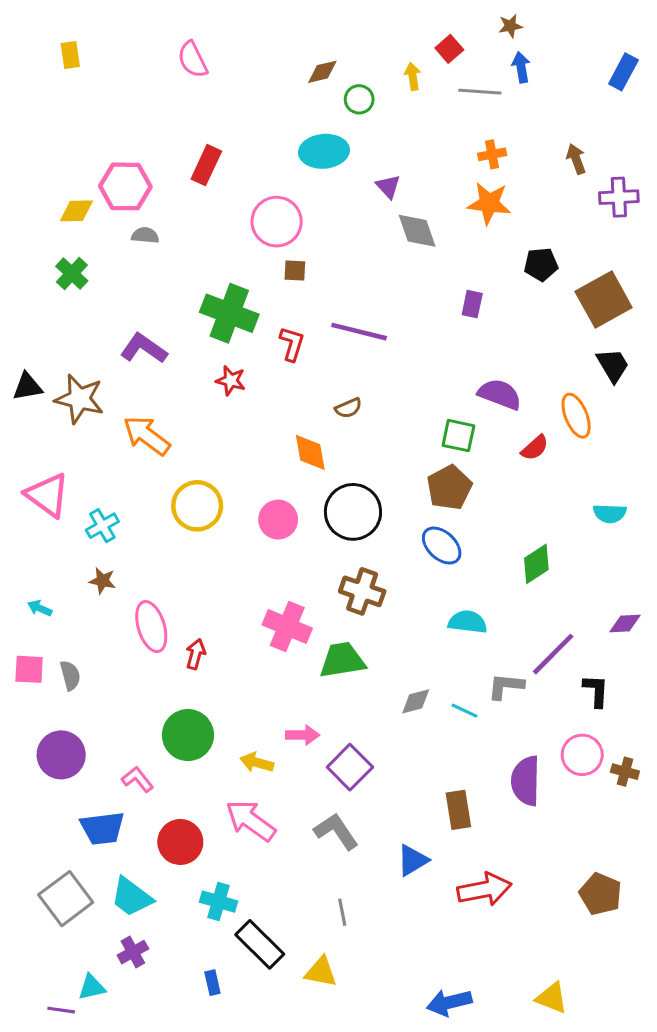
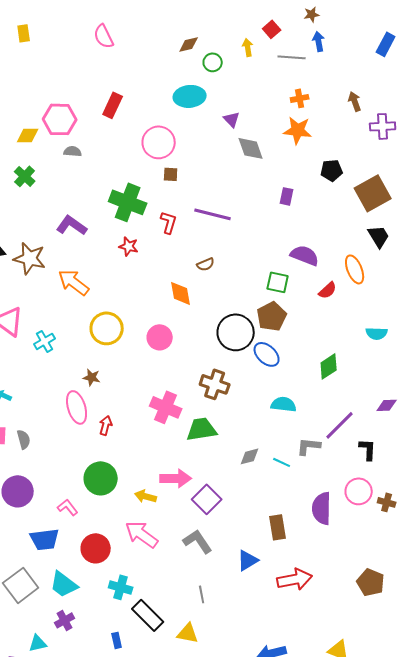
black circle: (353, 512) -> (236, 332), moved
brown star: (102, 581) -> (92, 377), moved
pink arrow: (303, 735) -> (176, 478), size x1.4

